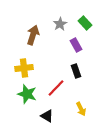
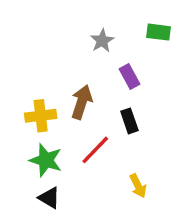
green rectangle: (85, 23) -> (159, 32), moved, turned -40
brown arrow: (33, 35) -> (82, 102), moved
black triangle: (47, 116) -> (49, 198), moved

